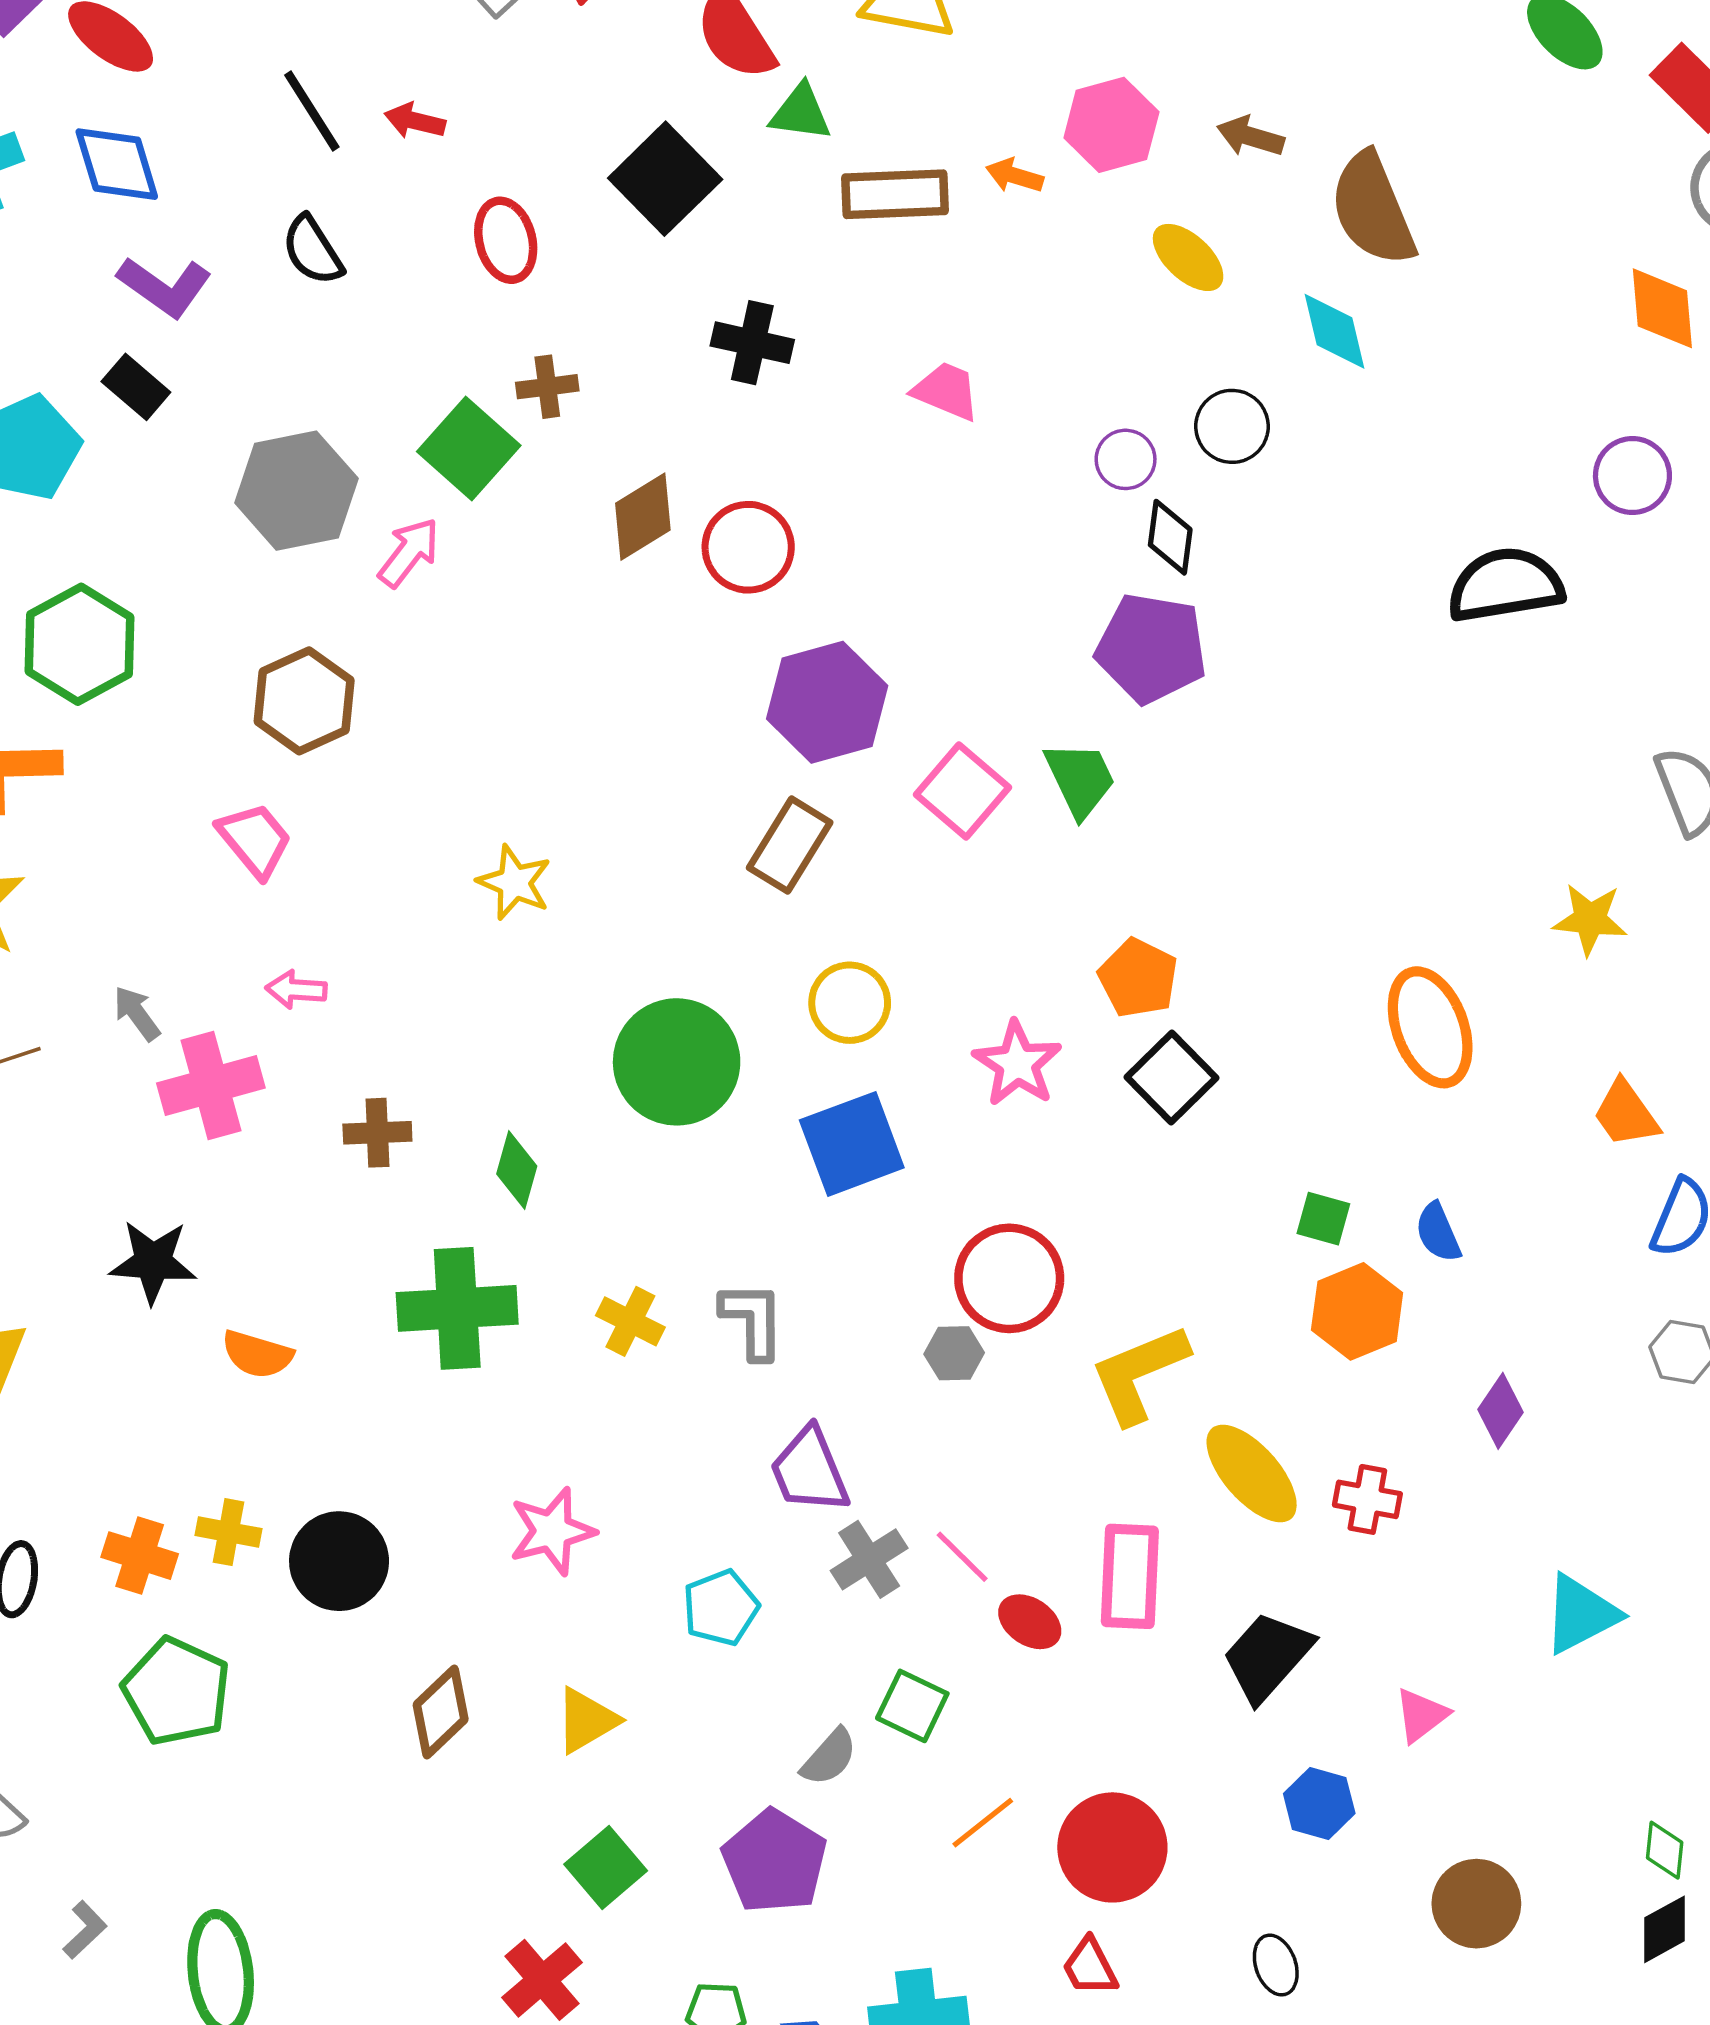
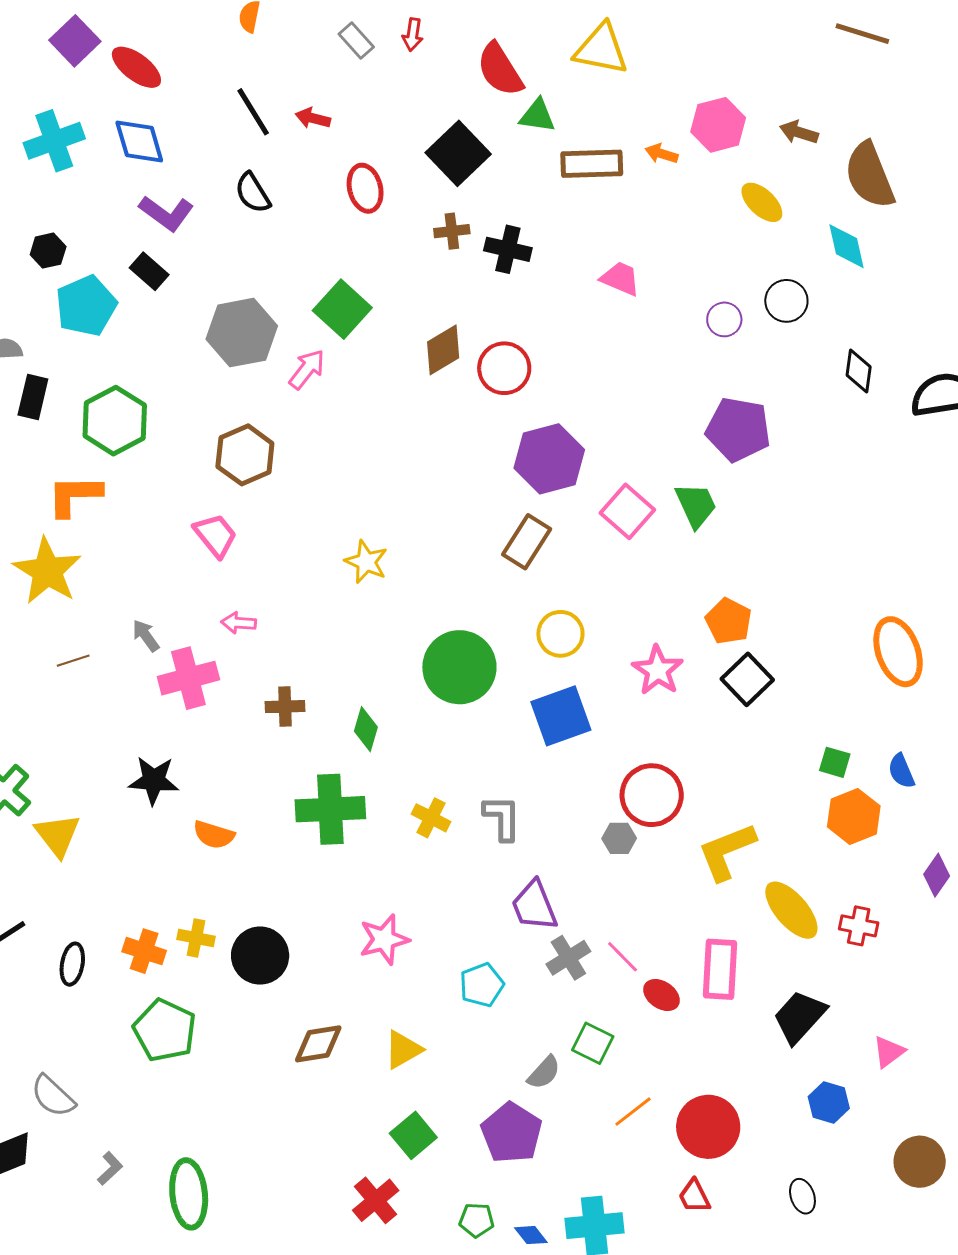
brown cross: (547, 387) -> (452, 231), moved
black diamond: (1170, 537) -> (859, 371), moved
brown diamond: (441, 1712) -> (318, 1044), turned 34

